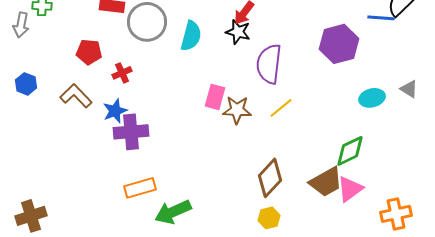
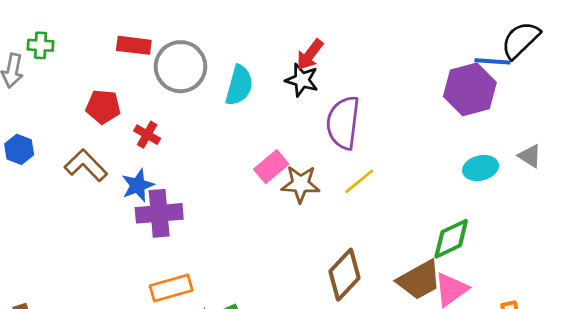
purple hexagon: (339, 44) -> (470, 89), moved
red cross: (122, 73) -> (147, 135), turned -36
pink rectangle: (215, 97) -> (271, 167), turned 35

